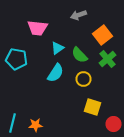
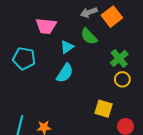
orange square: (102, 35) -> (112, 17), moved
green semicircle: (80, 55) -> (89, 36), moved
yellow circle: (84, 79) -> (122, 79), moved

